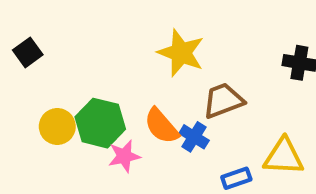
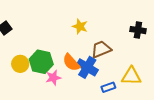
yellow star: (181, 53) -> (80, 26), size x0.7
blue cross: (194, 137) -> (87, 67), size x1.5

